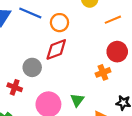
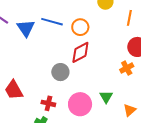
orange line: (113, 20) -> (129, 18), turned -49
red cross: (15, 87) -> (48, 103), moved

